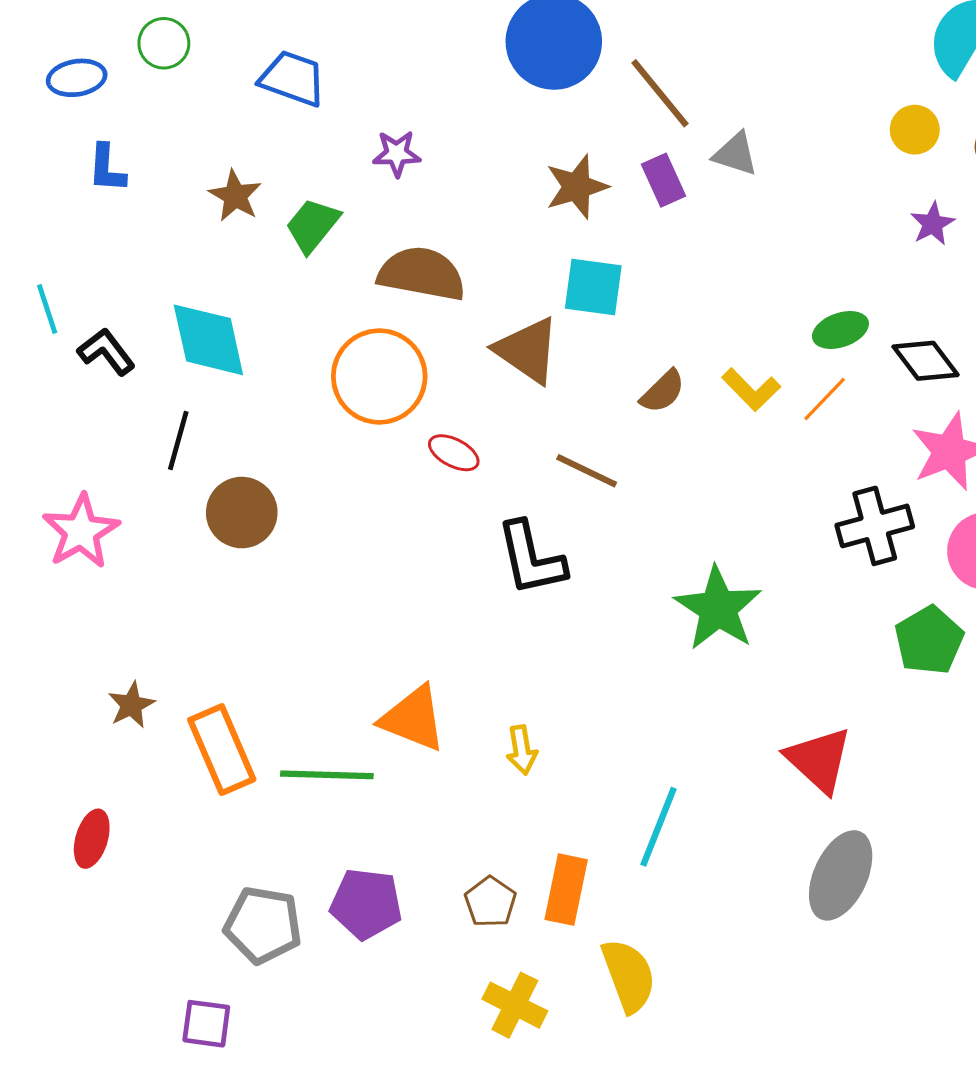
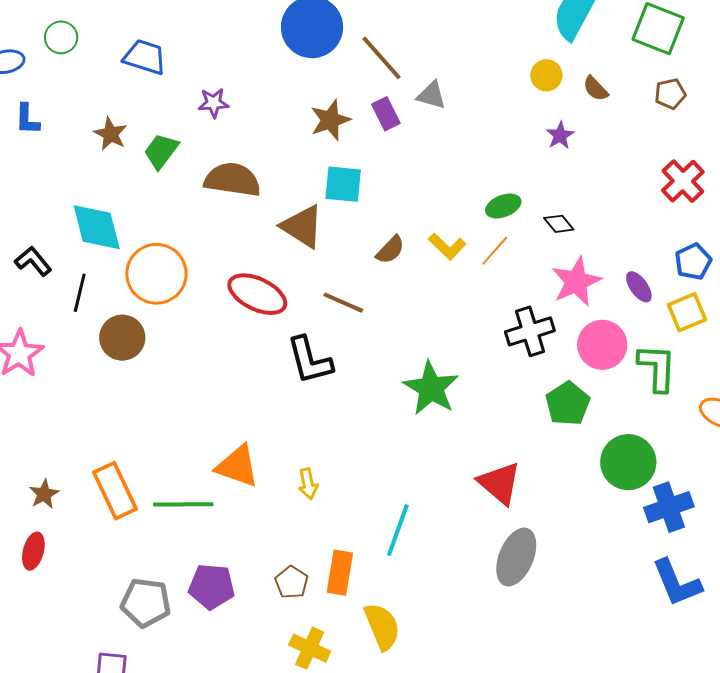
black L-shape: (106, 352) -> (33, 261), moved
black diamond: (926, 361) -> (559, 224), size x0.7
orange circle: (379, 376) -> (156, 274), moved
red ellipse: (454, 453) -> (257, 294), size x1.8
brown star: (131, 705) -> (44, 494), moved

